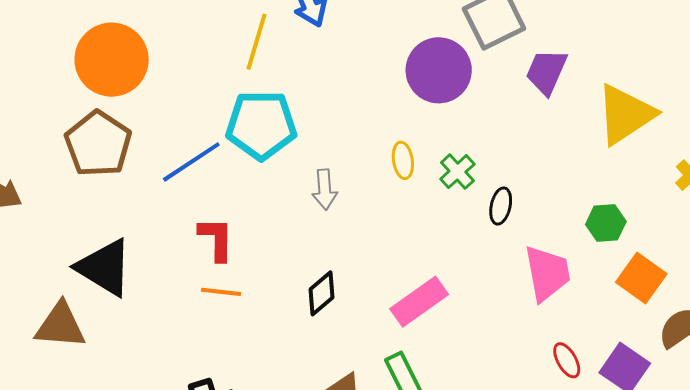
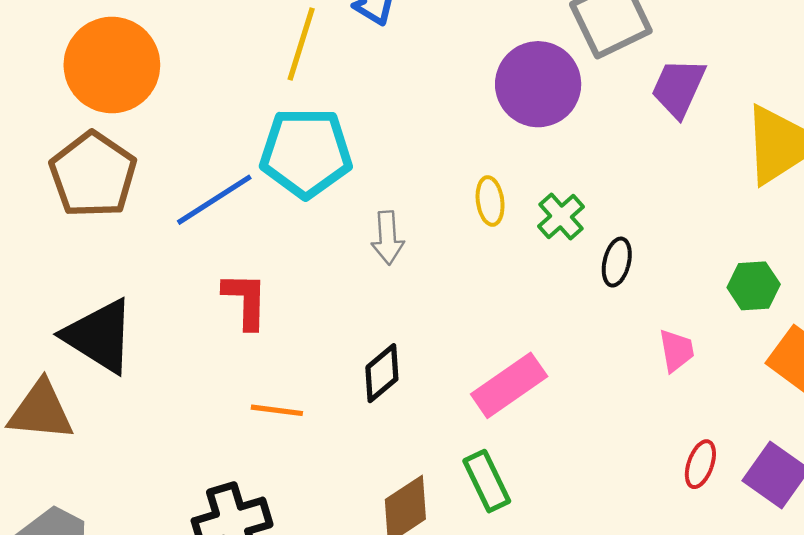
pink trapezoid: (547, 273) -> (676, 350), size x0.6
orange line: (221, 292) -> (277, 410), moved
red ellipse: (567, 360) -> (700, 464), turned 48

